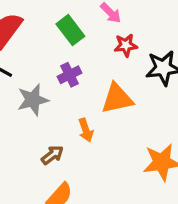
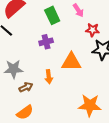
red star: (126, 45) -> (93, 30), moved
gray star: (33, 100) -> (13, 69), moved

